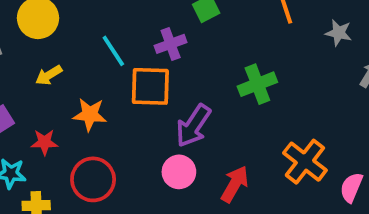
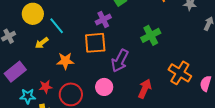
cyan line: (113, 51) -> (57, 26), moved
red star: (44, 142) -> (46, 87), moved
pink circle: (179, 172) -> (104, 87), moved

